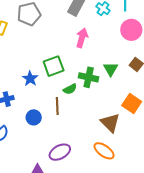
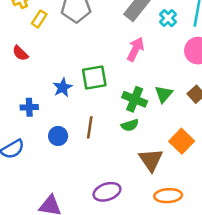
green semicircle: (70, 89) -> (130, 125), moved
orange ellipse: (104, 151) -> (168, 196), moved, turned -50
purple ellipse: (60, 152) -> (107, 192), moved

